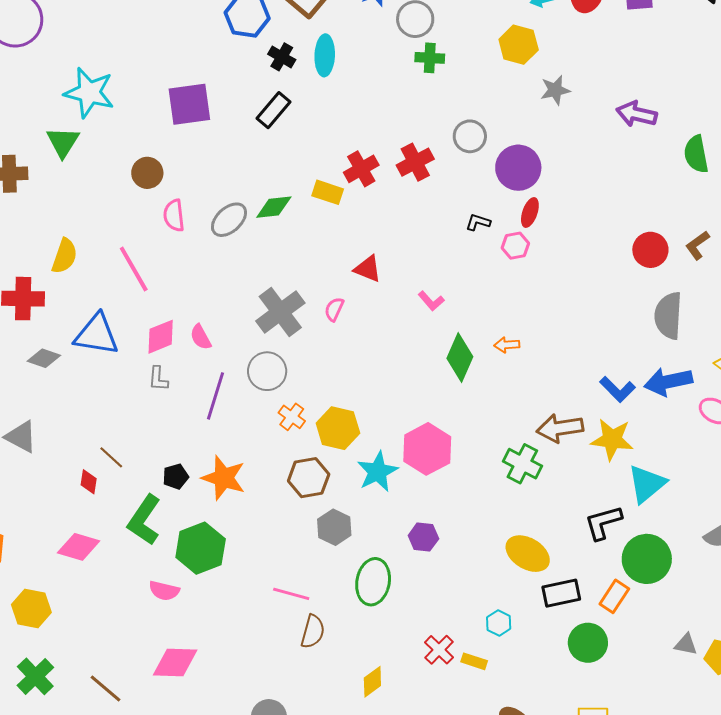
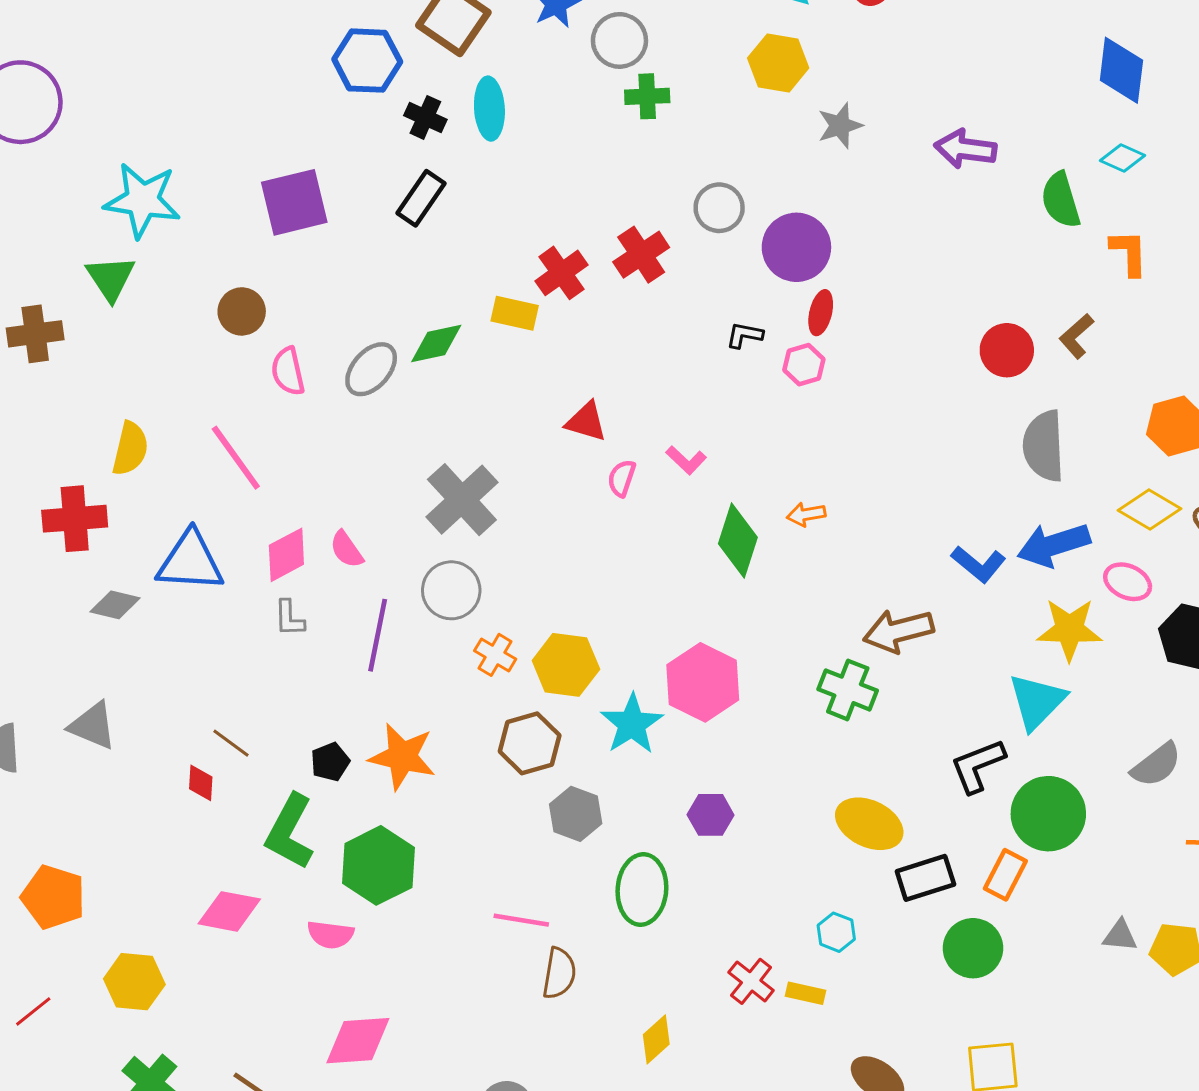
pink semicircle: (334, 309) -> (622, 478), moved
yellow star: (612, 439) -> (1069, 629), moved
pink diamond: (79, 547) -> (229, 911), moved

